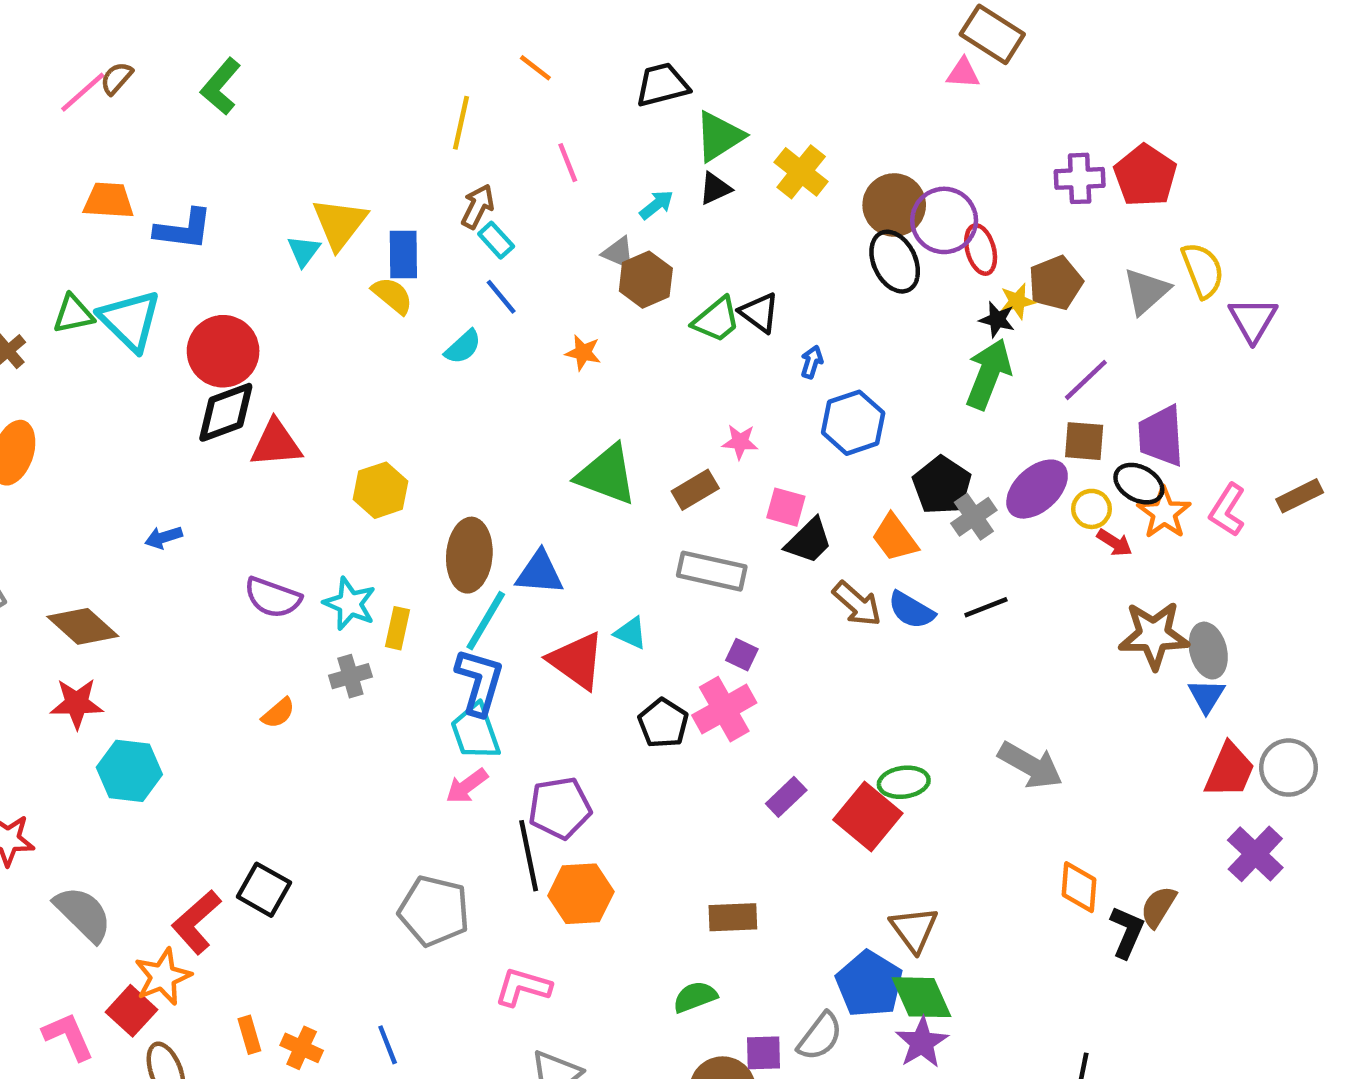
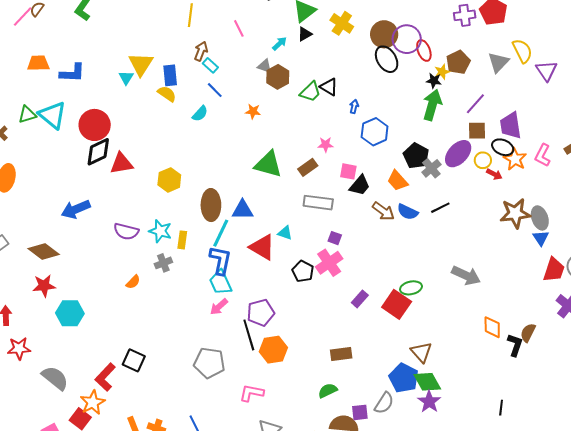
blue arrow: (164, 537) -> (76, 209), size x1.8

